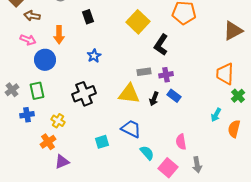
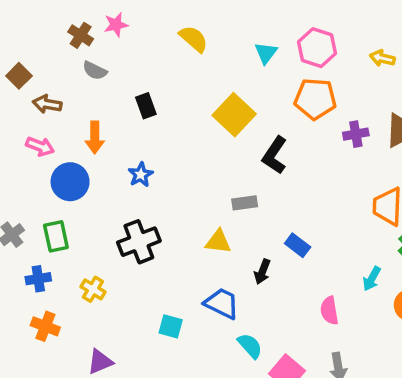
blue star: (94, 56) -> (141, 175), moved
purple cross: (166, 75) -> (356, 134), moved
yellow triangle: (129, 94) -> (218, 242), size x0.7
black arrow: (154, 99) -> (262, 272), moved
orange cross: (48, 142) -> (45, 326), moved, turned -35
cyan square: (102, 142) -> (171, 326), turned 32
pink semicircle: (181, 142) -> (329, 310), moved

